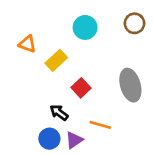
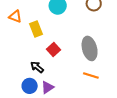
yellow rectangle: (56, 60) -> (36, 29), turned -70
orange line: (100, 125) -> (91, 75), moved

